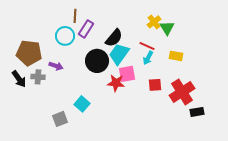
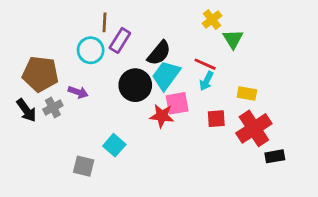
yellow cross: (154, 22) -> (212, 20), moved
yellow rectangle: (176, 56) -> (247, 94), moved
gray cross: (38, 77) -> (53, 107), turned -32
gray square: (60, 119) -> (84, 166), turned 35

